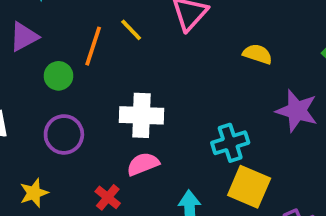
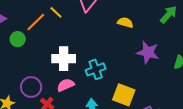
orange line: (93, 46) -> (36, 22), turned 30
purple circle: (64, 134) -> (31, 87), moved
cyan cross: (230, 143) -> (96, 69), moved

